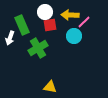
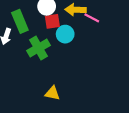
pink line: (84, 22) -> (92, 18), turned 72
cyan circle: (74, 36) -> (65, 34), moved

